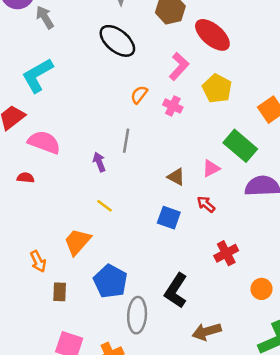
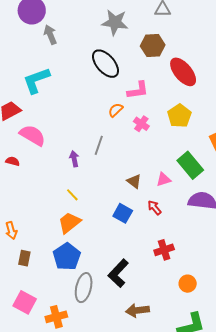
pink L-shape: (179, 66) -> (138, 90), moved, turned 30
orange trapezoid: (77, 242) -> (69, 223), moved

